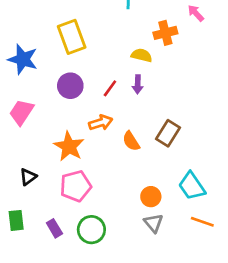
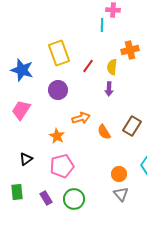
yellow semicircle: (142, 55) -> (112, 67), turned -98
red line: (110, 88) -> (88, 66), moved
orange star: (69, 146) -> (57, 136), size x0.7

